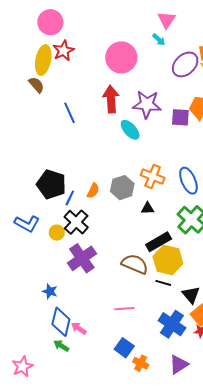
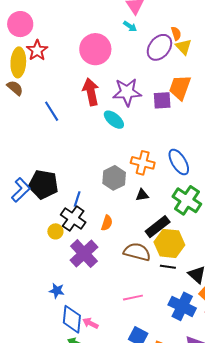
orange semicircle: (93, 191) -> (107, 223), moved
blue line: (70, 198) -> (77, 199), moved
blue L-shape: (27, 224) -> (21, 190), moved, turned -65

